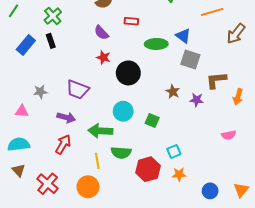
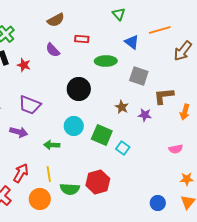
blue triangle: (183, 36) -> (132, 42), moved
red star: (103, 57) -> (24, 65), moved
green square: (152, 121) -> (102, 135), size x1.5
green arrow: (100, 131) -> (52, 145), size x0.7
red arrow: (63, 144) -> (21, 173), moved
cyan square: (174, 152) -> (123, 148), moved, turned -32
green semicircle: (121, 153) -> (70, 189), moved
orange star: (179, 174) -> (187, 179), moved

